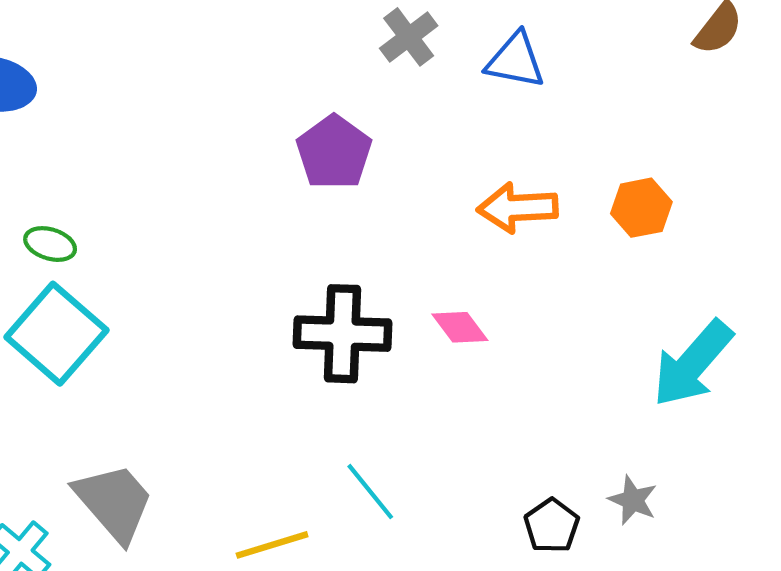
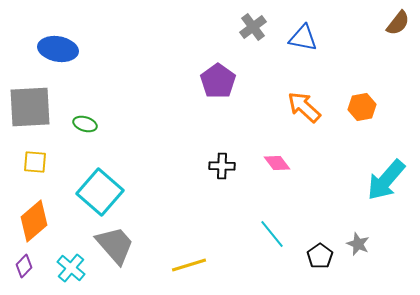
orange arrow: (518, 208) -> (304, 107), turned 45
cyan square: (56, 334) -> (100, 192), moved
black cross: (342, 334) -> (222, 166), size x0.6
cyan line: (370, 492) -> (272, 234), moved

